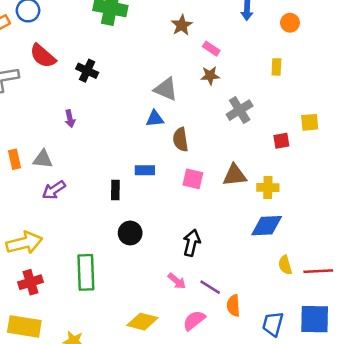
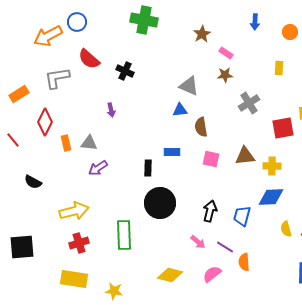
red square: (281, 141) -> (283, 128), size x1.6
black circle: (130, 233) -> (160, 203), size x1.6
blue trapezoid: (273, 324) -> (242, 216), moved

